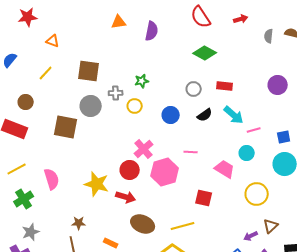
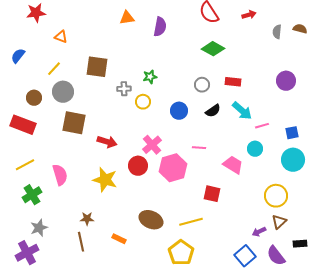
gray circle: (91, 106) -> (63, 92), moved
yellow circle: (257, 194) -> (276, 196), moved
red arrow: (126, 197) -> (107, 142), moved

